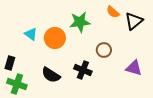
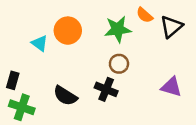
green star: (80, 22) -> (118, 29), moved
orange circle: (55, 38) -> (68, 31), moved
brown circle: (104, 50) -> (119, 64), moved

